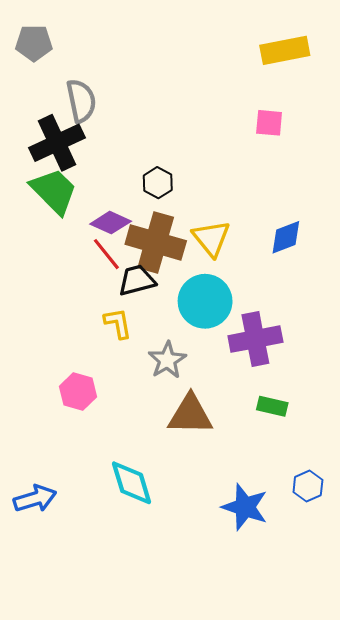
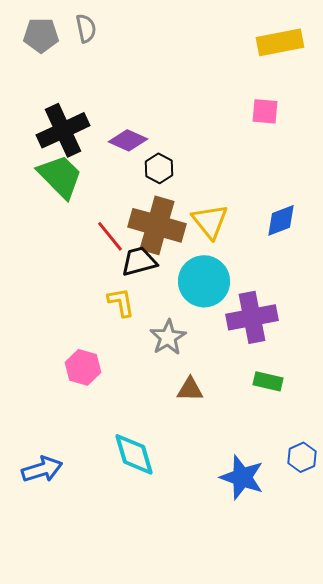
gray semicircle: (81, 101) -> (86, 28), moved, size x0.7
purple diamond: (111, 223) -> (128, 140), moved
brown triangle: (190, 415) -> (190, 389), size x0.6

